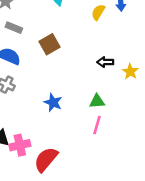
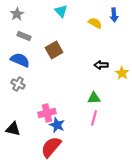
yellow semicircle: (98, 12) -> (95, 23), turned 88
blue star: (53, 102) -> (57, 125), moved
pink cross: (20, 145) -> (47, 113), moved

